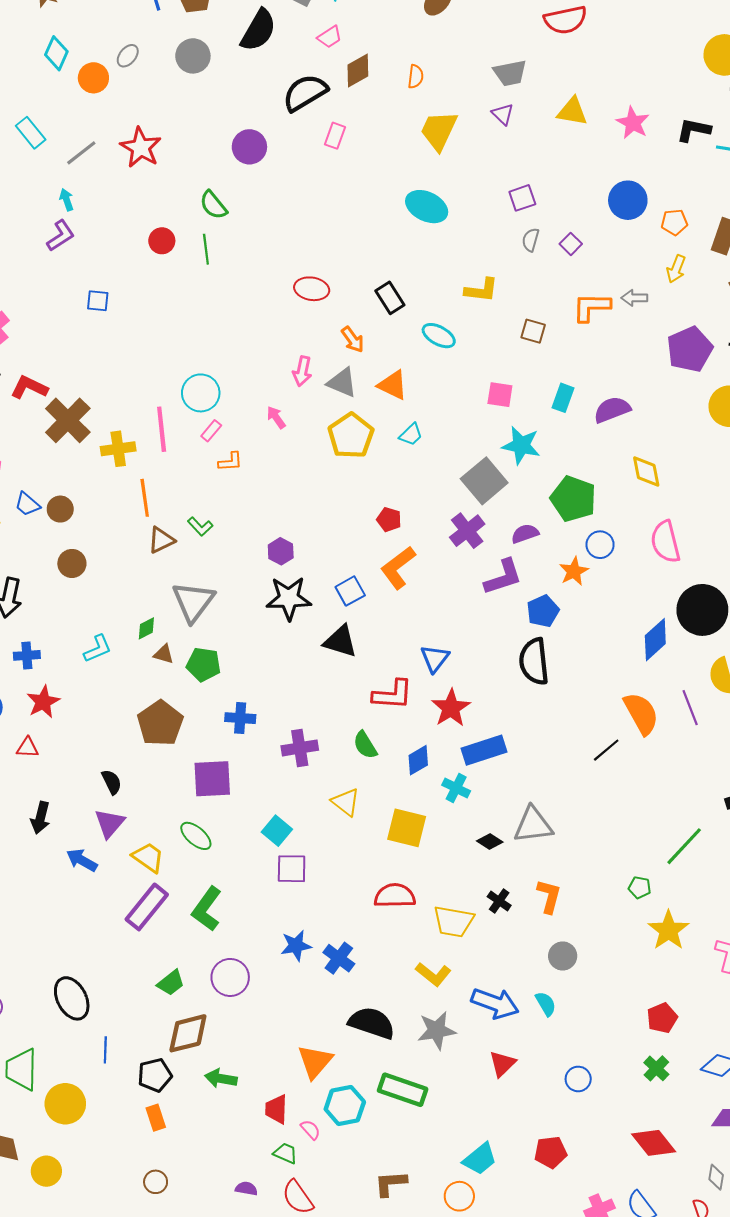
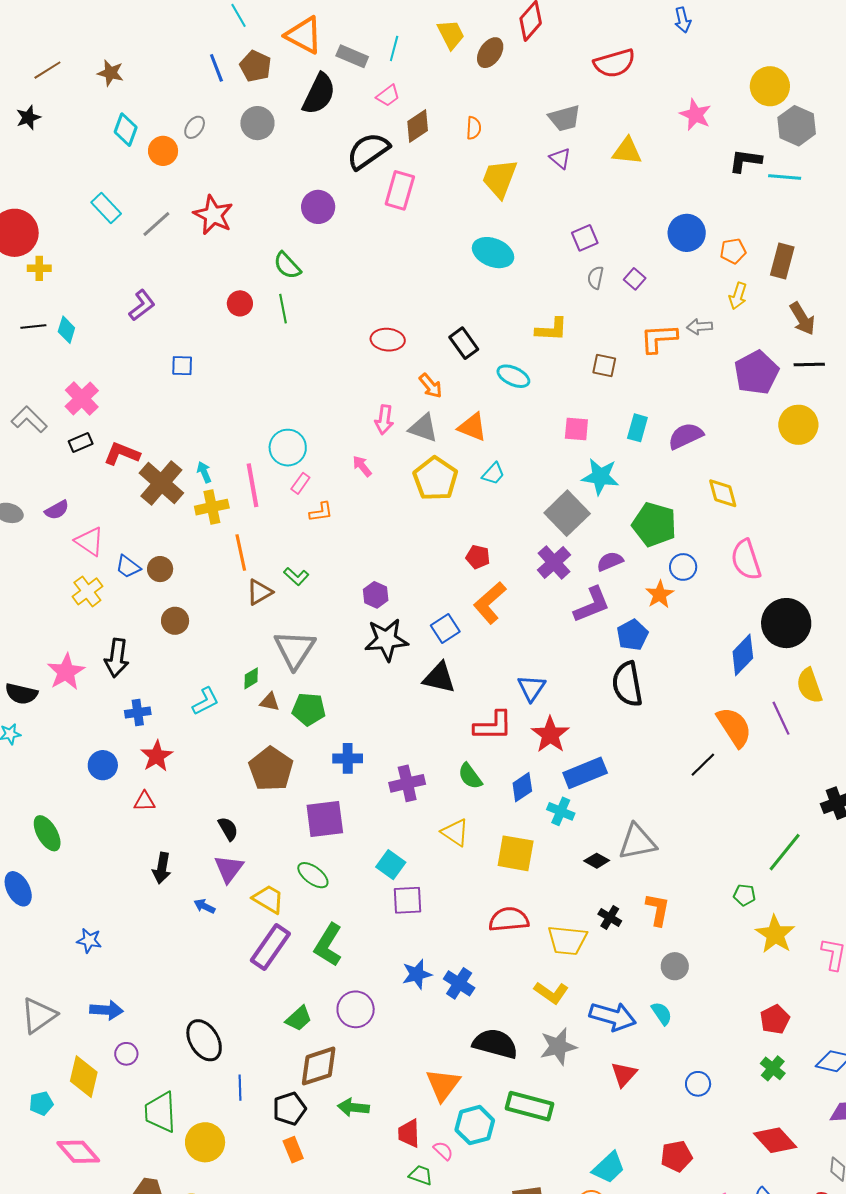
pink star: (633, 123) -> (695, 115), moved
pink rectangle: (335, 136) -> (400, 190), size x1.5
cyan arrow: (67, 200) -> (204, 472), moved
blue arrow: (82, 860) -> (205, 906), size x0.7

